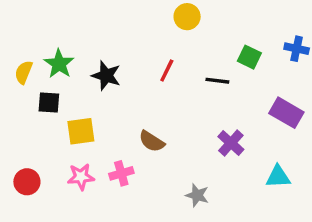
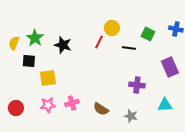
yellow circle: (187, 17) -> (112, 28), moved
purple rectangle: (286, 113) -> (170, 67), turned 36
brown semicircle: (152, 141) -> (101, 109), moved
purple cross: (231, 143) -> (137, 85), turned -35
gray star: (197, 195) -> (131, 116), moved

